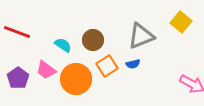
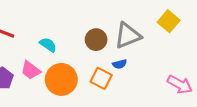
brown circle: (93, 40) -> (96, 40), moved
orange square: (107, 66) -> (101, 78), moved, turned -30

